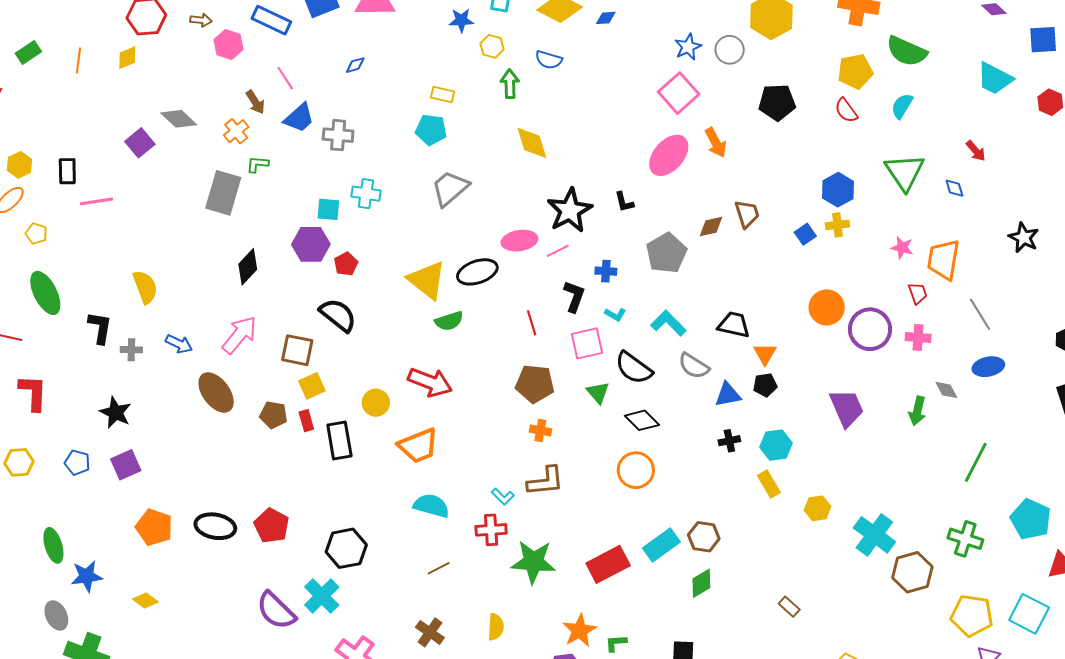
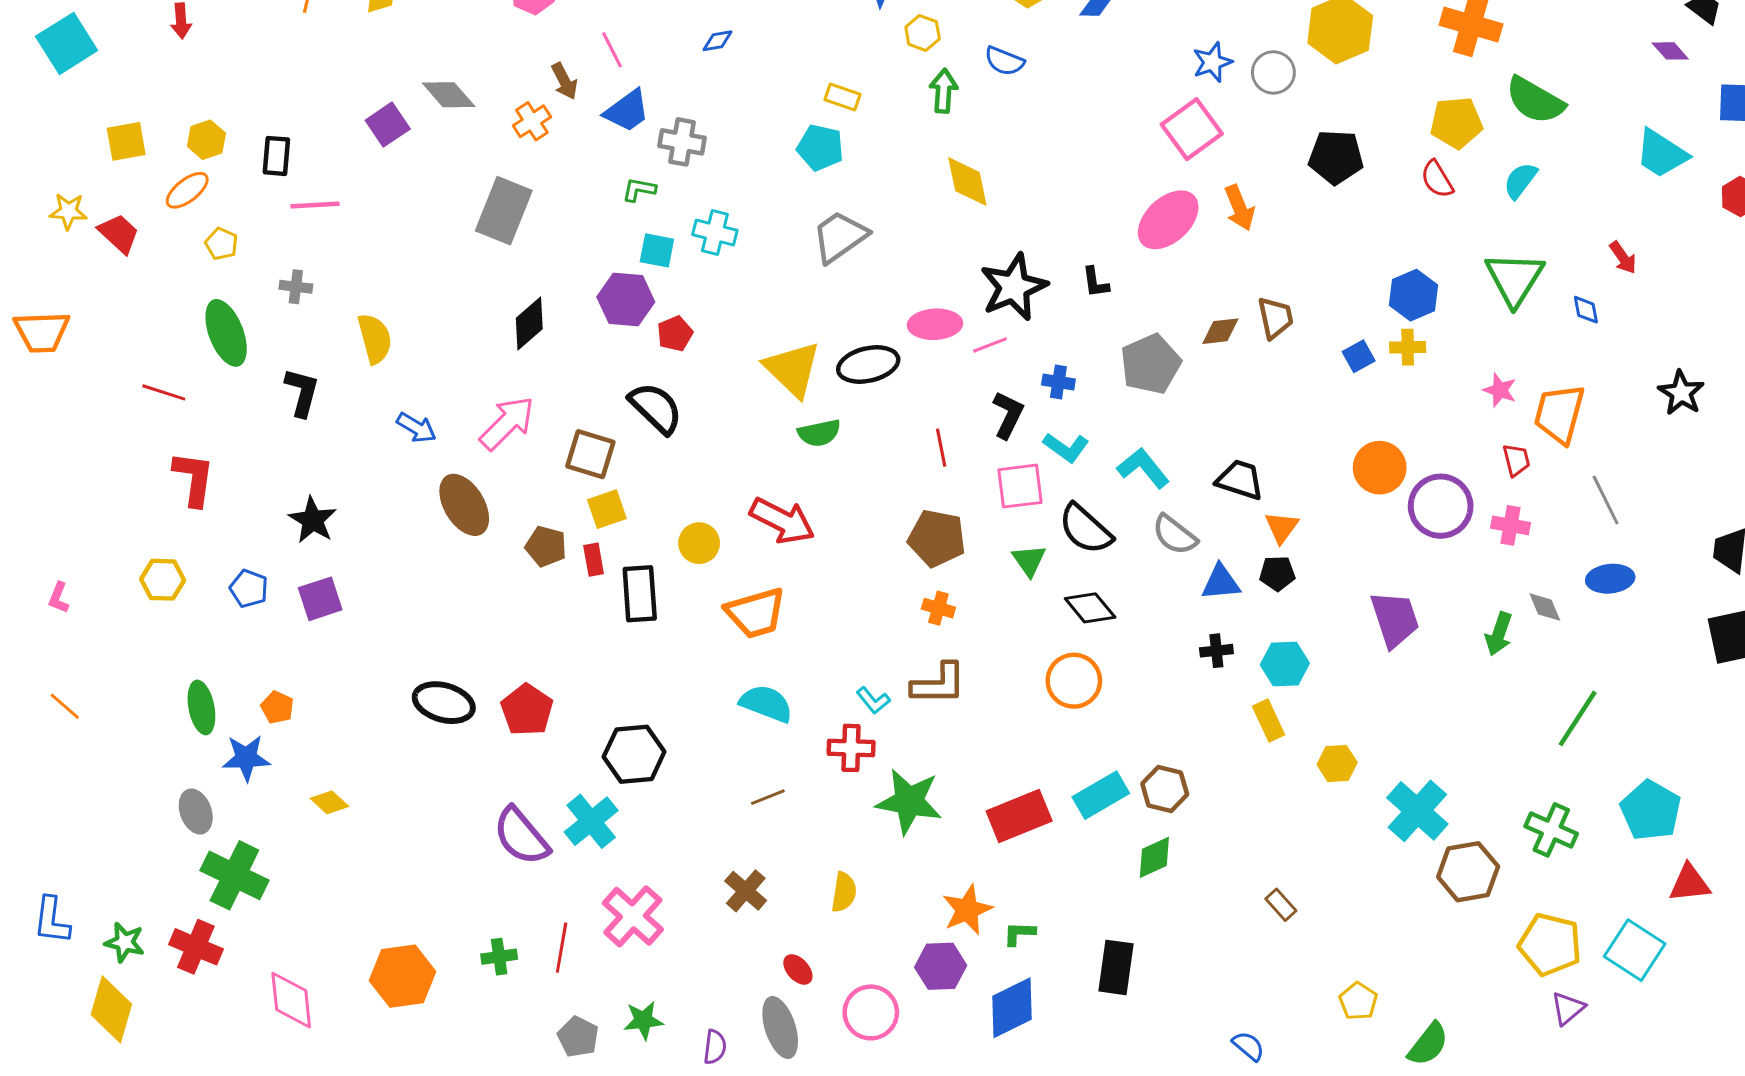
green L-shape: (258, 164) -> (639, 190), moved
cyan L-shape: (615, 314) -> (1066, 447), size x1.4
gray cross: (131, 350) -> (296, 287), moved
orange pentagon: (154, 527) -> (277, 707), moved, size x0.6

